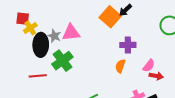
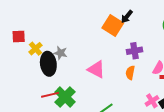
red square: (23, 19) -> (19, 36), moved
pink triangle: (71, 33) -> (96, 69), moved, turned 42
green cross: (62, 61) -> (65, 97), moved

